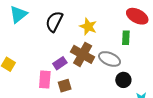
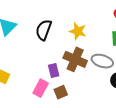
purple rectangle: (60, 63) -> (54, 70), turned -64
pink rectangle: (45, 79) -> (41, 88), turned 30

